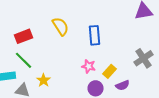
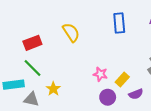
blue rectangle: (95, 35) -> (119, 23), moved

